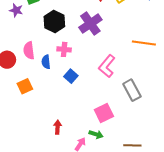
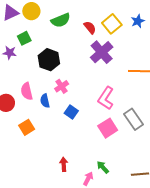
purple cross: (90, 24) -> (102, 52), moved
pink cross: (64, 49) -> (62, 86), turned -32
pink square: (104, 113) -> (108, 128), moved
green arrow: (96, 134) -> (103, 167), turned -144

